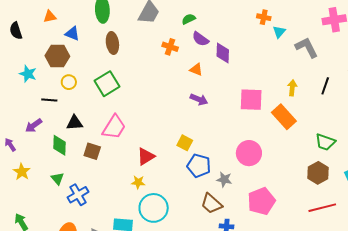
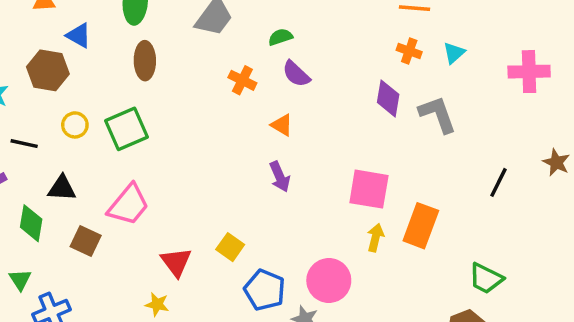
cyan triangle: (279, 32) -> (454, 53), moved
gray L-shape: (307, 47) -> (438, 114), moved
purple diamond: (223, 53) -> (388, 98), moved
yellow circle: (69, 82) -> (75, 125), moved
yellow arrow: (292, 88) -> (375, 238), moved
purple arrow: (199, 99) -> (280, 177), turned 36
orange rectangle: (284, 117) -> (421, 226), turned 55
yellow square: (185, 143) -> (230, 247), moved
pink circle: (249, 153) -> (329, 281), moved
red triangle: (146, 156) -> (176, 262), turned -42

